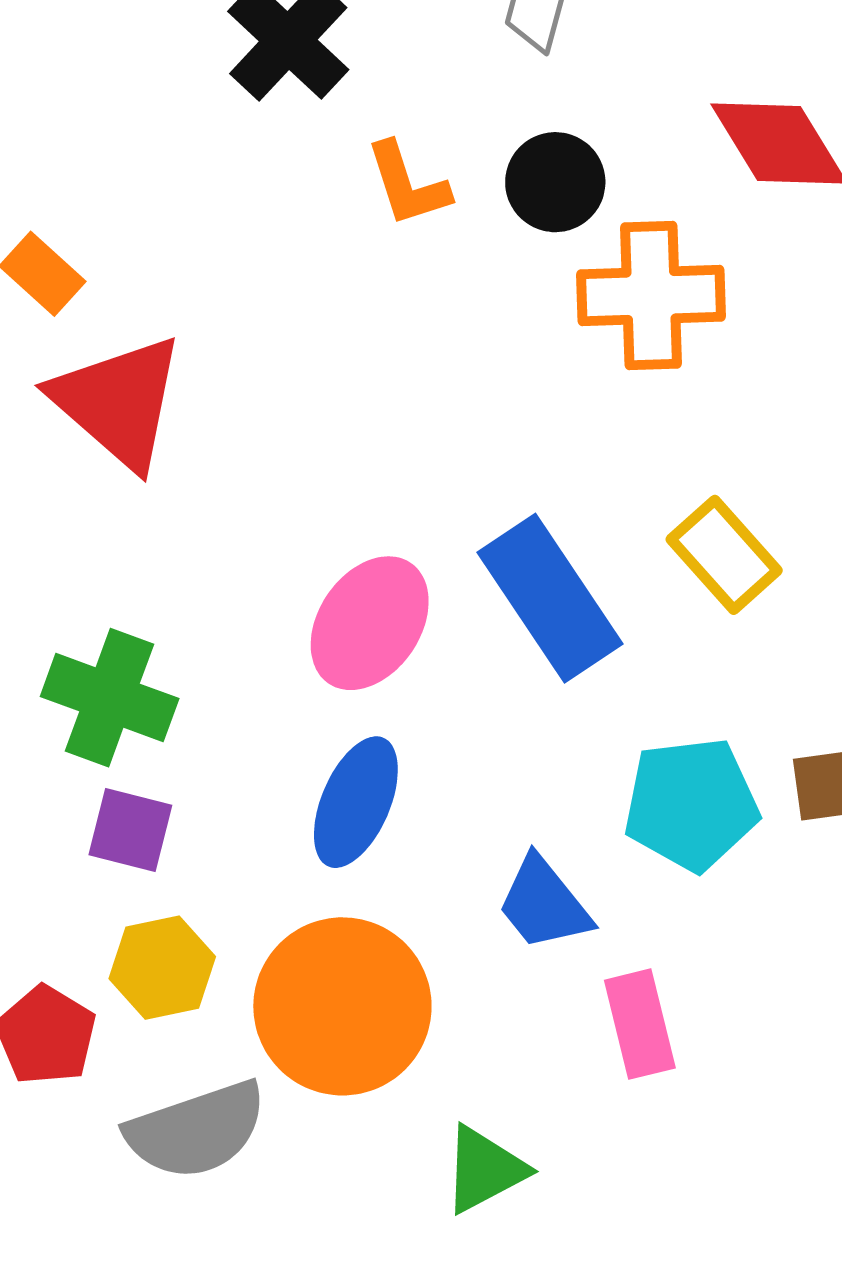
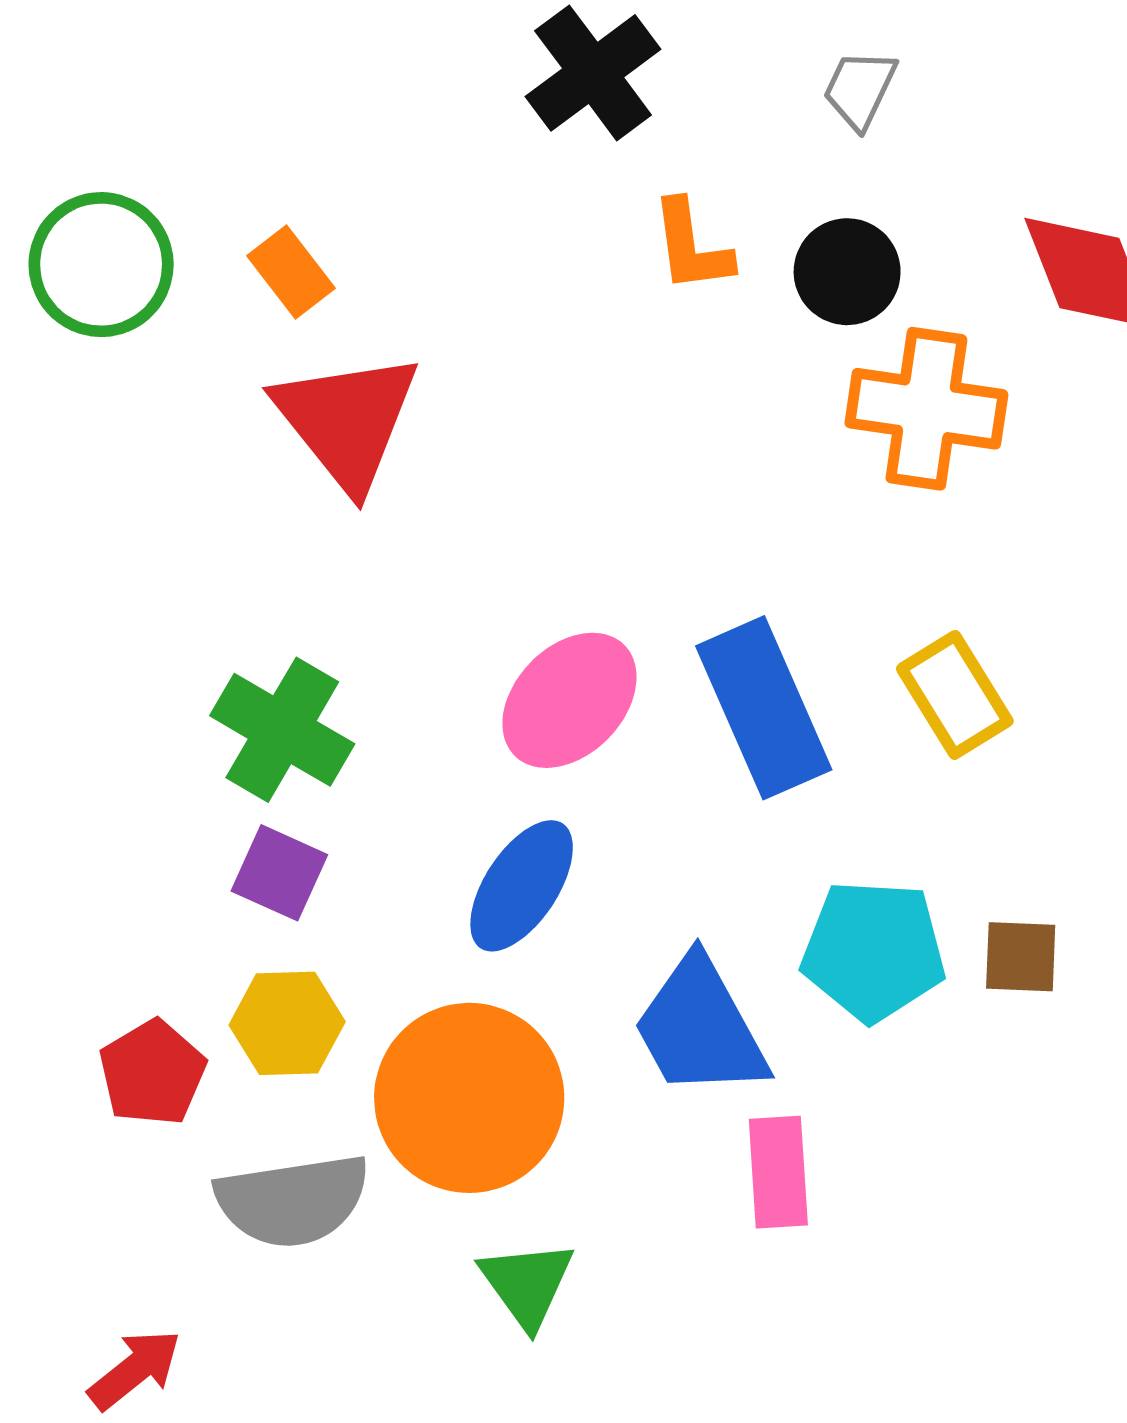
blue trapezoid: (544, 904) -> (700, 1028), size x1.4
green triangle: (484, 1170) -> (527, 1284), moved, turned -48

